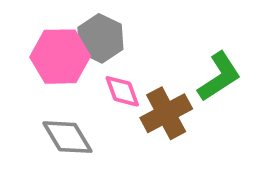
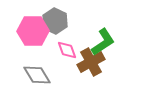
green L-shape: (219, 77) -> (103, 42), moved

